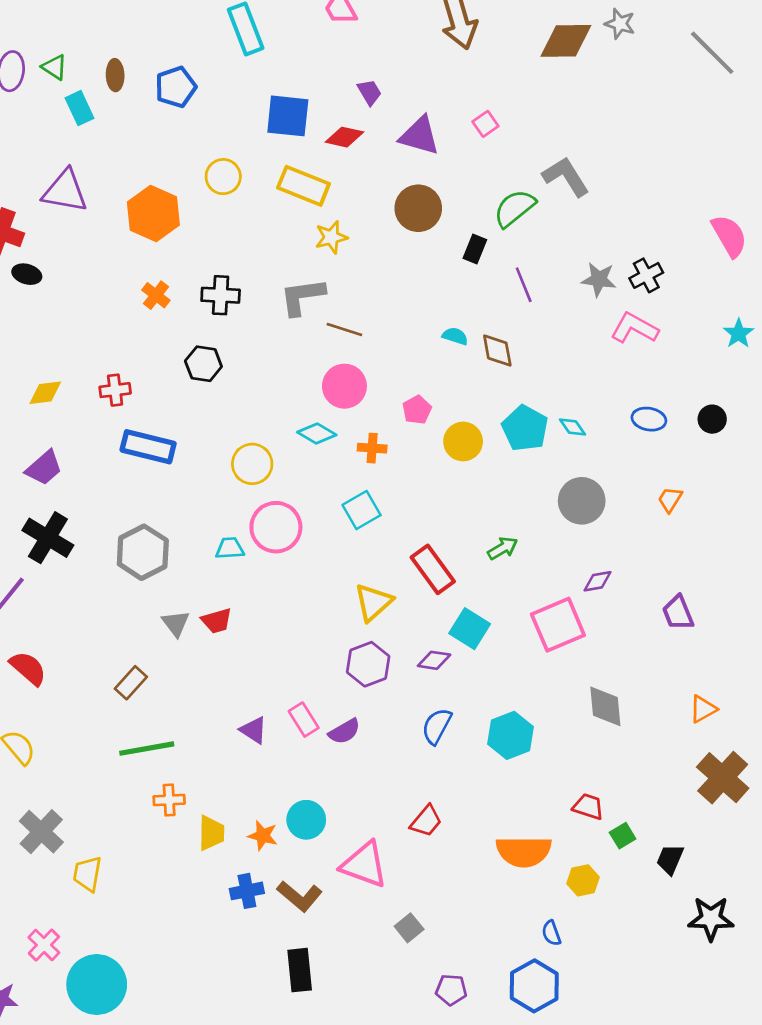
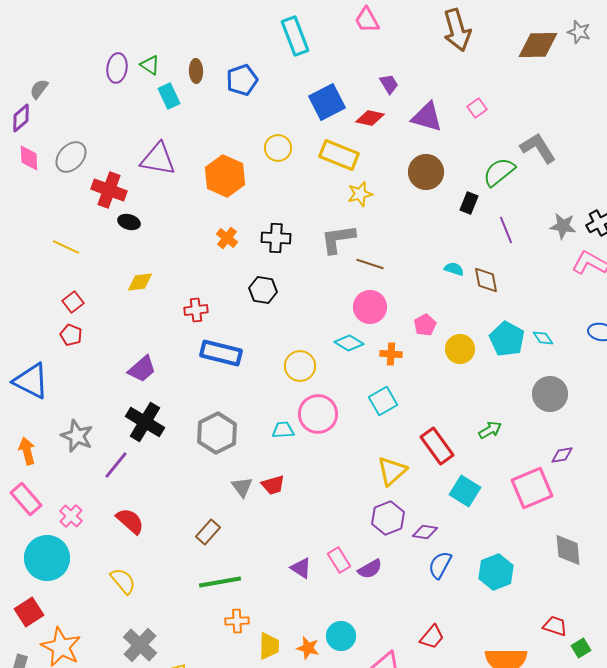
blue square: (288, 116) -> (327, 102), turned -33
yellow diamond: (45, 393) -> (140, 282), moved
purple diamond: (434, 660) -> (425, 532), moved

